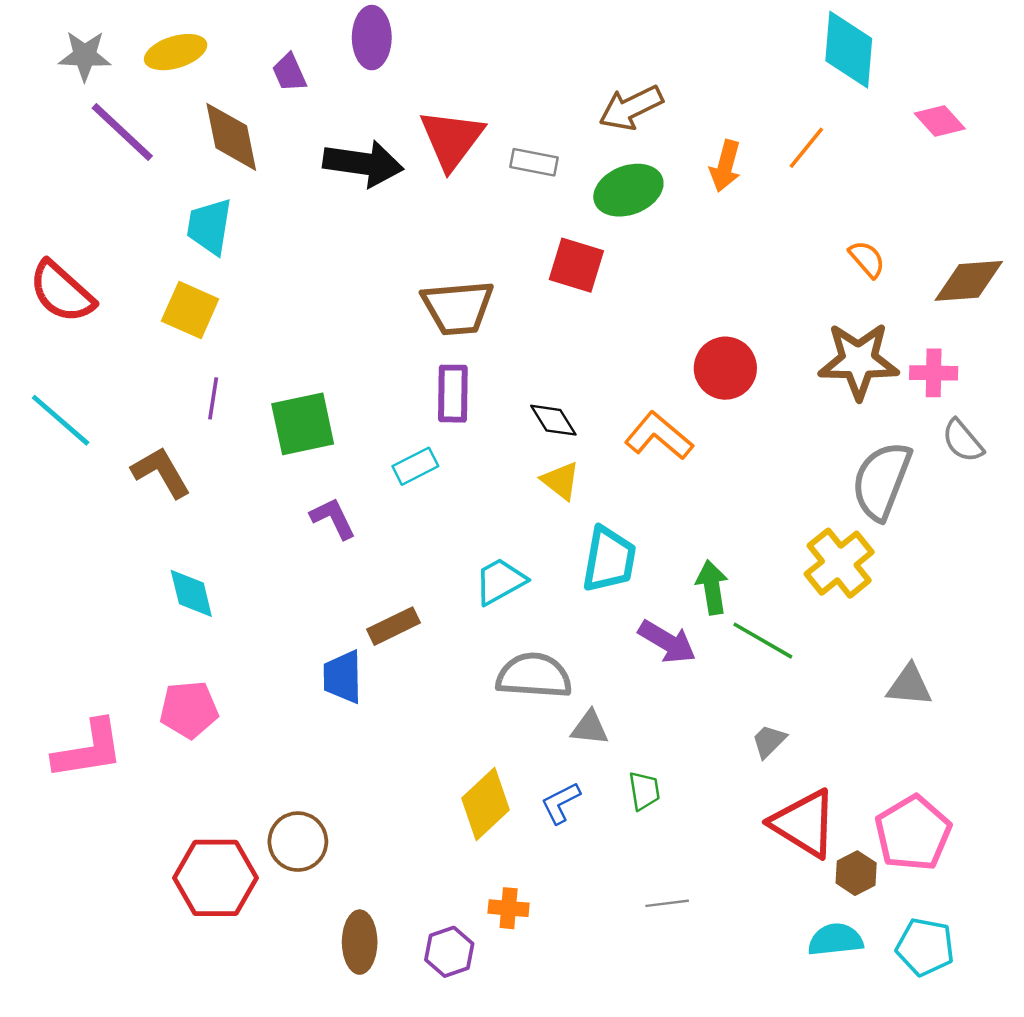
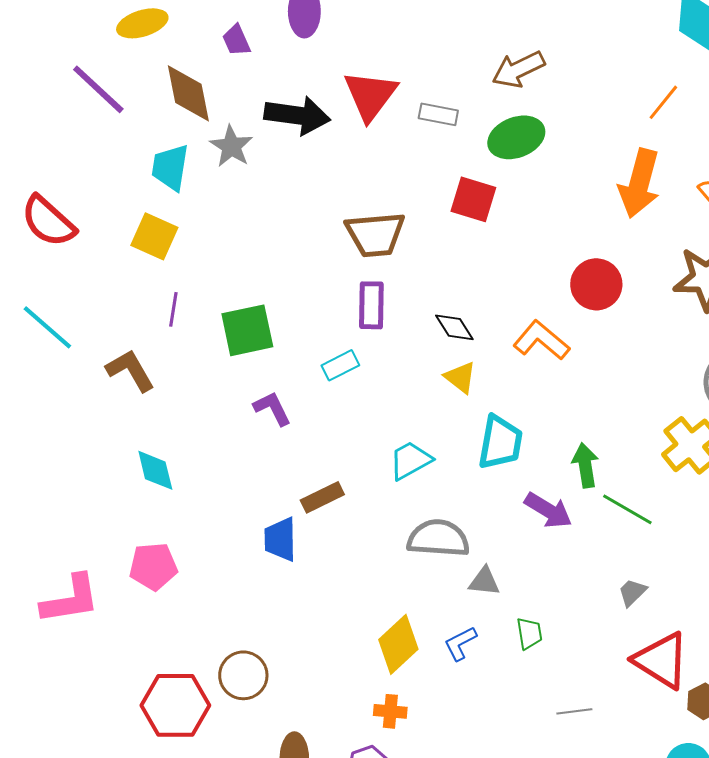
gray star: (85, 56) -> (231, 146), moved, turned 30
orange arrow: (725, 166) -> (639, 183), moved, size x1.6
gray line: (667, 903) -> (574, 711), moved
orange cross: (509, 908) -> (390, 711), moved

